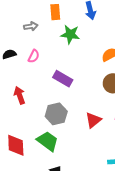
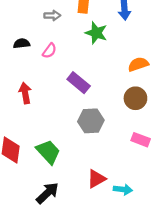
gray hexagon: (56, 114) -> (91, 121), moved
red triangle: (93, 120) -> (96, 179), moved

